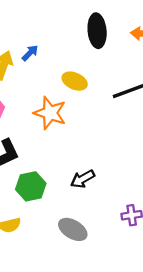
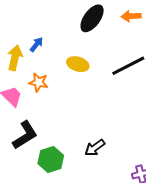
black ellipse: (97, 31) -> (92, 18), turned 48
orange star: (50, 113) -> (39, 82), moved, size x0.7

